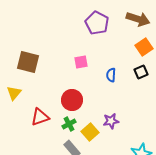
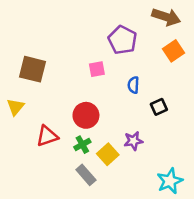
purple pentagon: (97, 23) -> (122, 40), moved
black square: (141, 72) -> (159, 107), moved

